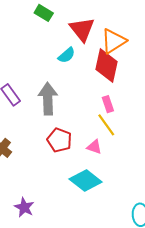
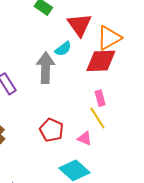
red diamond: (106, 65) -> (101, 61), turned 72
gray arrow: (48, 99) -> (46, 68), moved

